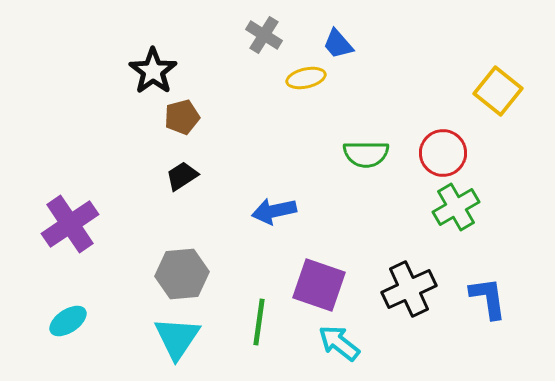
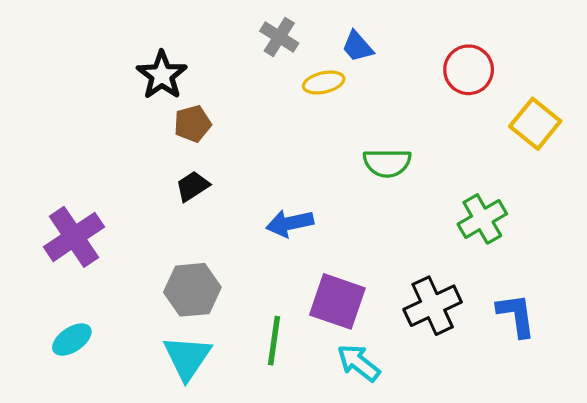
yellow square: (498, 91) -> (535, 124), moved
red circle: (443, 153) -> (469, 70), moved

